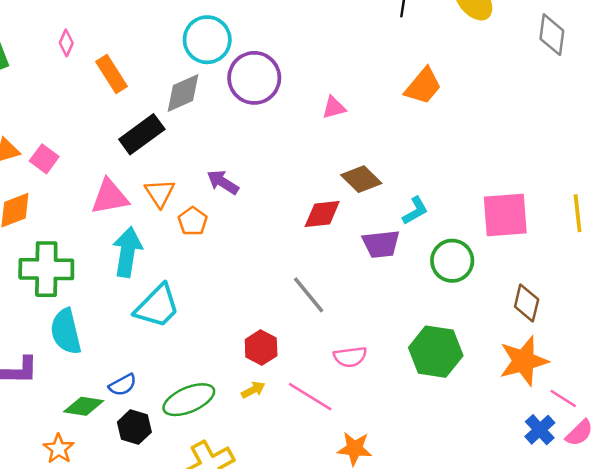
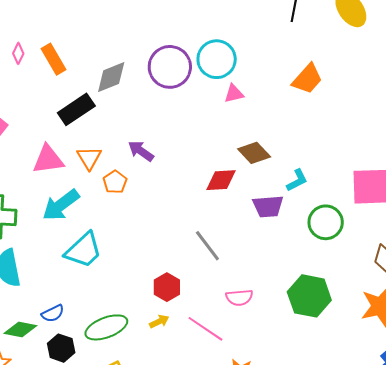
cyan circle: (207, 40) -> (217, 59), moved
pink diamond: (66, 43) -> (18, 53), moved
cyan arrow: (127, 252) -> (61, 205), turned -138

